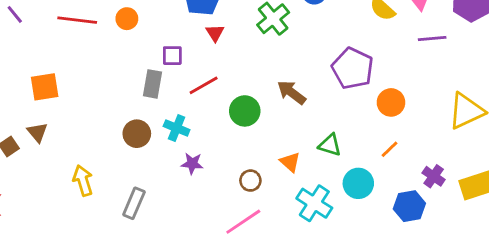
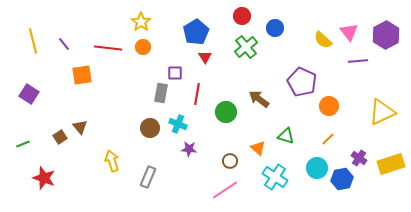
red line: (204, 85) -> (197, 94), turned -50
orange square: (45, 87) -> (82, 75), moved
cyan circle: (358, 183) -> (317, 168), moved

